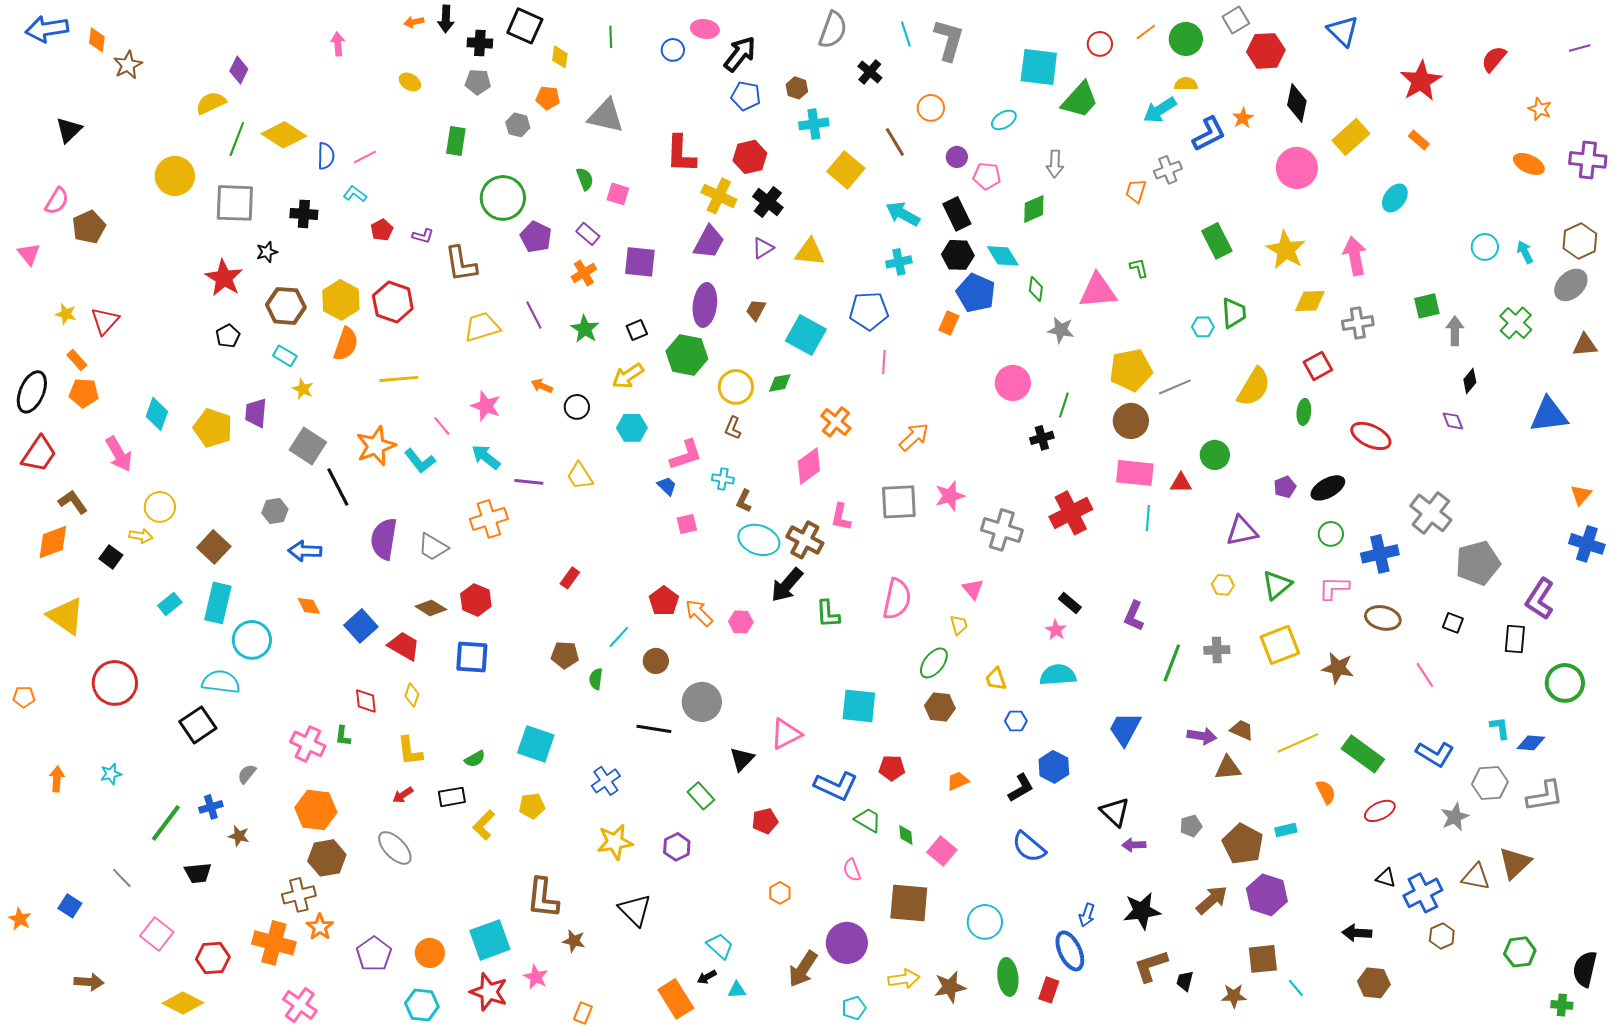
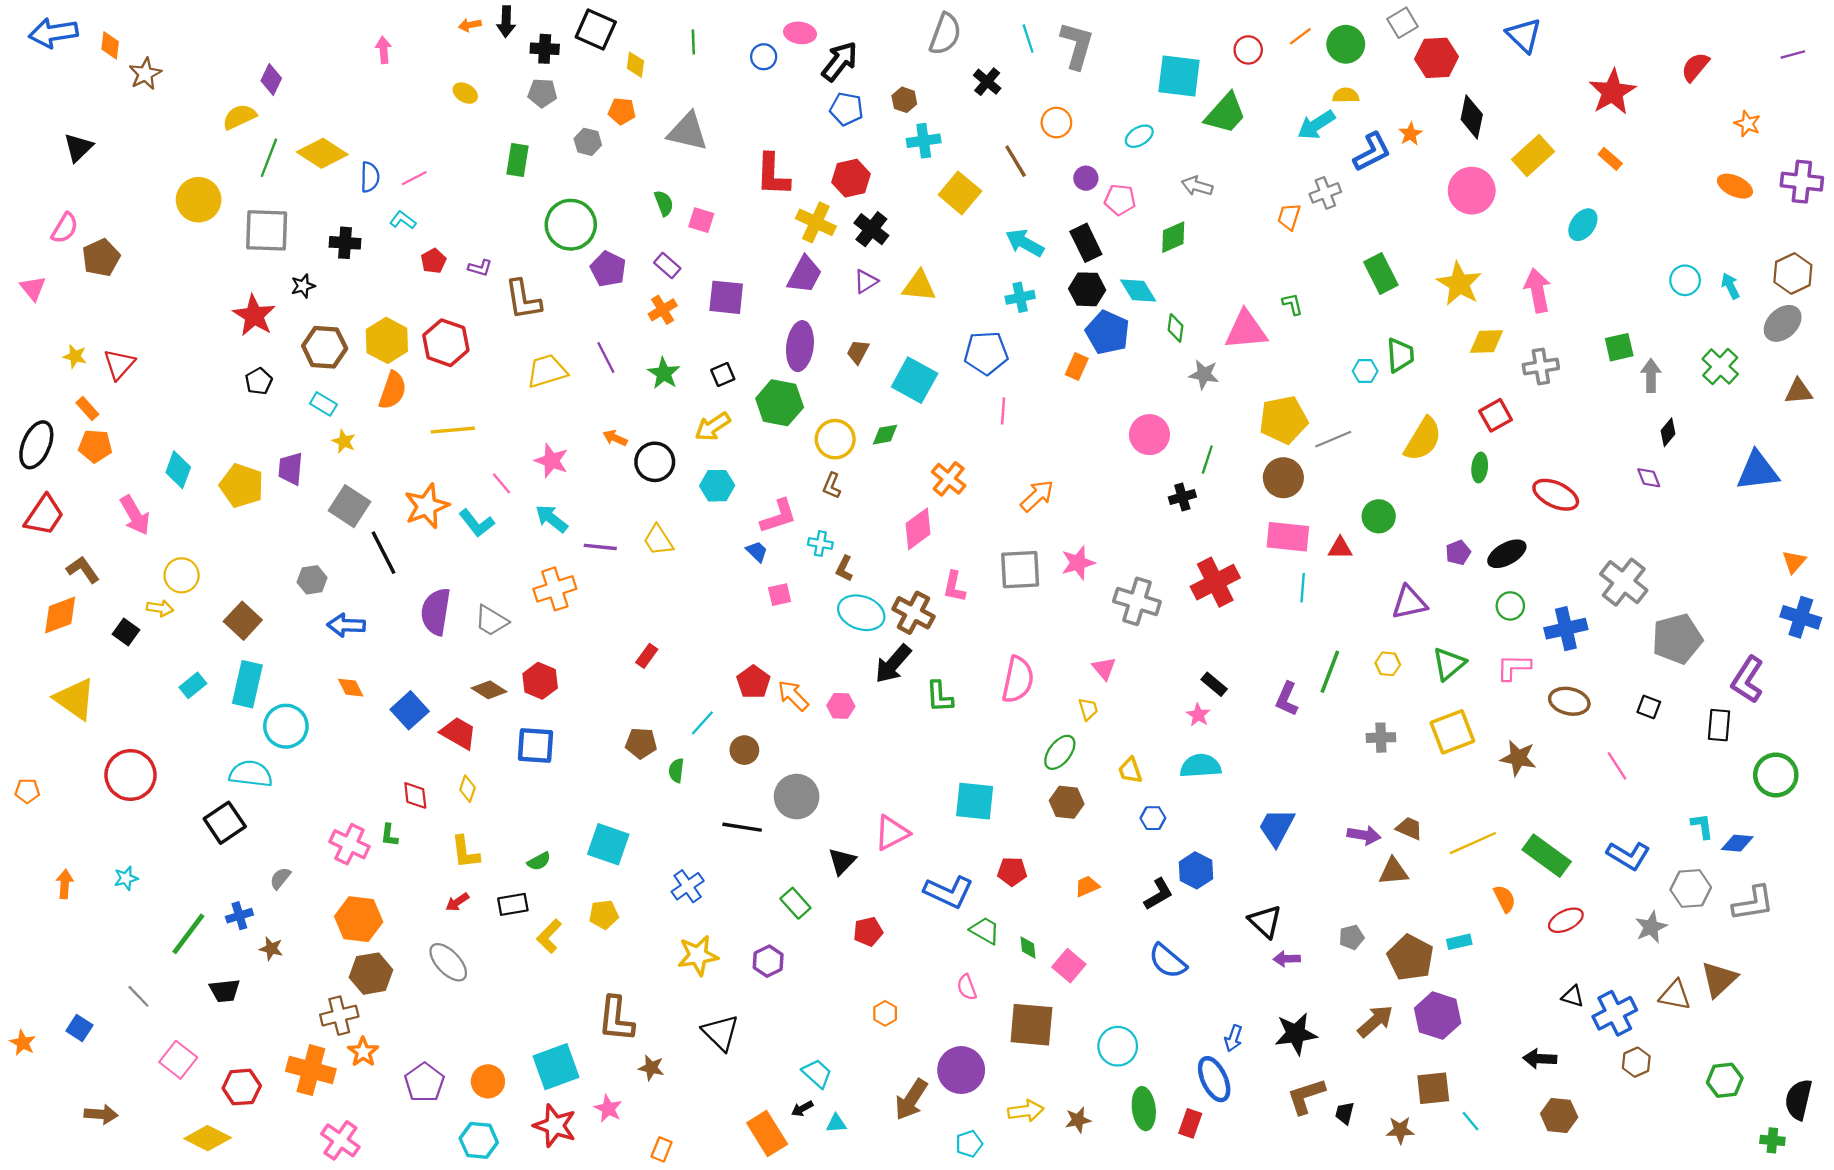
gray arrow: (1055, 164) -> (1197, 186), turned 104
black circle: (577, 407) -> (655, 462), size x1.4
green line: (1172, 663) -> (1330, 672), moved
brown star: (950, 987) -> (1078, 1120), size x0.7

